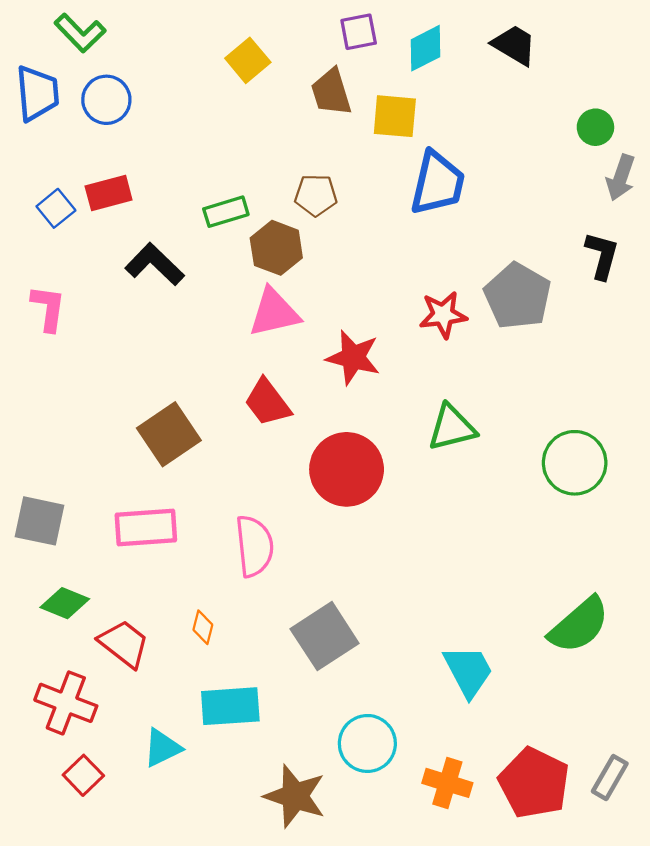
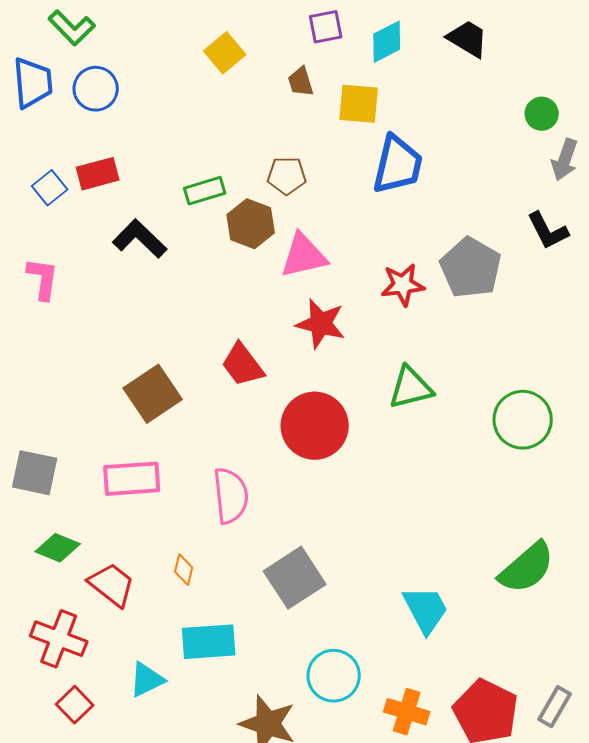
brown trapezoid: (331, 92) -> (301, 82), size x0.7
black L-shape: (602, 256) -> (548, 231), turned 138
pink triangle: (274, 313) -> (304, 256), moved

